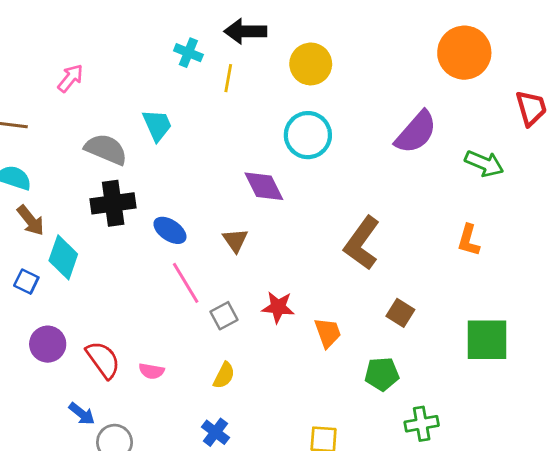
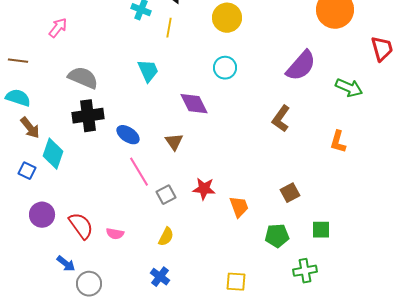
cyan trapezoid: (157, 125) -> (148, 71), moved
cyan circle: (308, 135) -> (225, 68), size x0.7
brown L-shape: (362, 243) -> (281, 119), moved, size x0.7
brown square: (400, 313) -> (290, 193), turned 30
green square: (487, 340) -> (321, 230), moved, size x0.6

